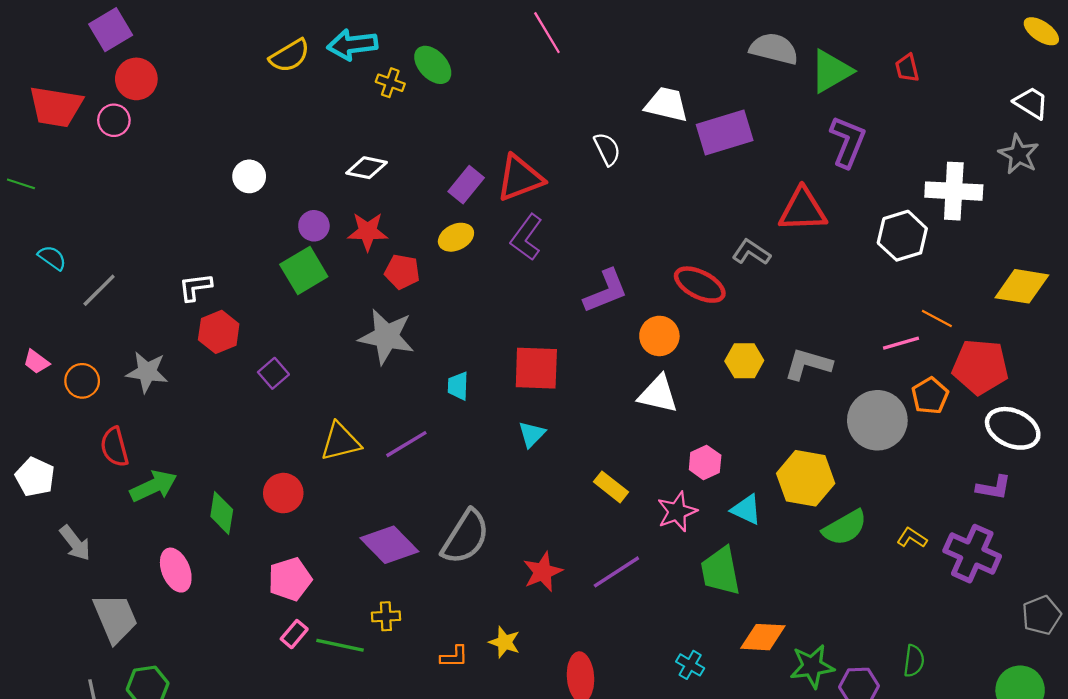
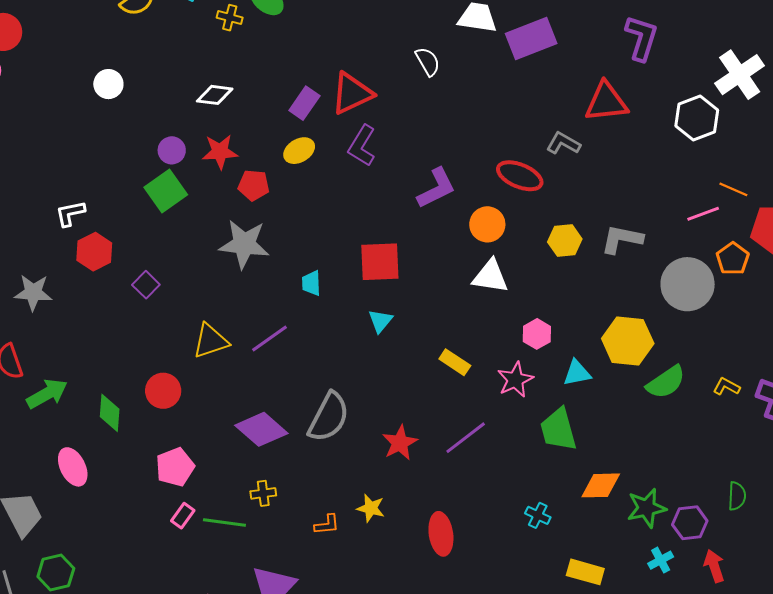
white circle: (249, 176) -> (108, 84), moved
white cross: (954, 191) -> (740, 75), turned -33
cyan triangle: (746, 510) -> (577, 373), turned -32

